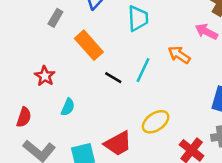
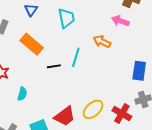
black line: (113, 78) -> (54, 66), turned -32
yellow ellipse: (156, 122) -> (93, 109), moved

